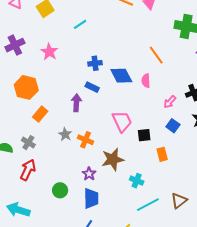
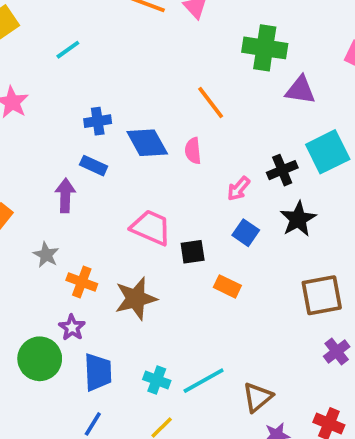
pink trapezoid: (122, 121) -> (151, 228), turned -40
orange cross: (86, 140) -> (82, 282), moved
orange rectangle: (162, 154) -> (227, 286), turned -48
purple star: (89, 174) -> (72, 327), moved
cyan cross: (137, 181) -> (157, 380), moved
green circle: (60, 190) -> (40, 359), size x1.5
brown triangle: (179, 201) -> (257, 397), moved

